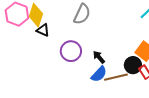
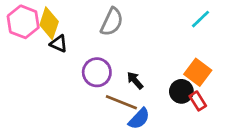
blue semicircle: (99, 74) -> (139, 119), moved
brown line: (116, 77) -> (121, 102), moved, turned 35

